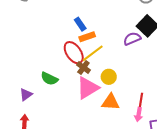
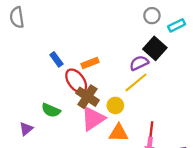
blue rectangle: (80, 24) -> (56, 59), moved
yellow line: (93, 53) -> (136, 82), moved
brown cross: (83, 68) -> (87, 97), size x1.5

